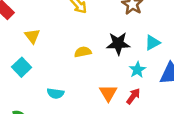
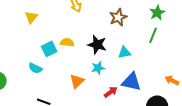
cyan square: (22, 67) -> (49, 49), moved
cyan star: (137, 70) -> (98, 68), moved
red arrow: (133, 96) -> (111, 92), moved

